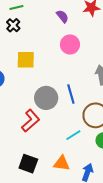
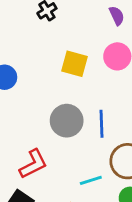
yellow square: (26, 60) -> (75, 64), moved
red L-shape: (31, 121) -> (33, 164), moved

